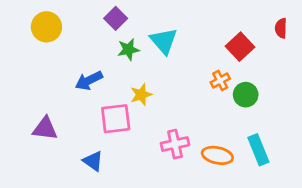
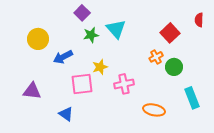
yellow circle: (46, 27) -> (38, 39), moved
pink cross: (175, 144) -> (124, 84), moved
cyan rectangle: (258, 150) -> (192, 98), moved

